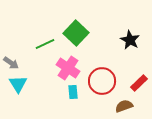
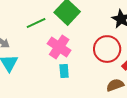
red circle: (102, 81) -> (107, 49), moved

